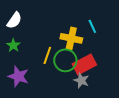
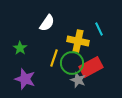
white semicircle: (14, 20) -> (47, 23), moved
gray star: (81, 80) -> (78, 80), moved

